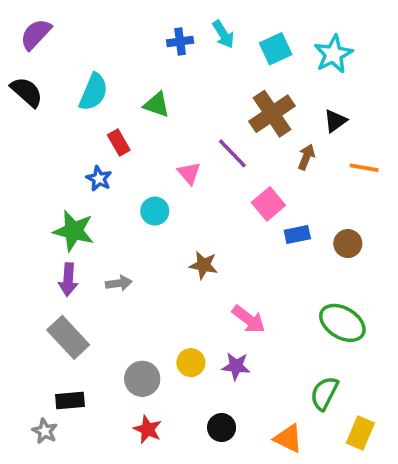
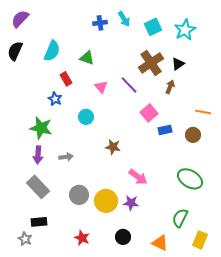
black semicircle: (27, 92) -> (15, 51), turned -108
black triangle: (335, 121) -> (178, 64), moved
orange line: (364, 168) -> (203, 112), moved
pink triangle: (189, 173) -> (101, 87), moved
yellow circle: (191, 363) -> (106, 201), size x1.5
gray circle: (142, 379) -> (79, 195), moved

